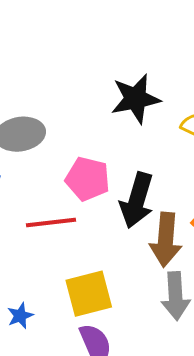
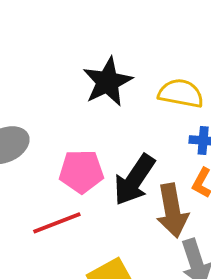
black arrow: (137, 200) -> (134, 180), turned 32

